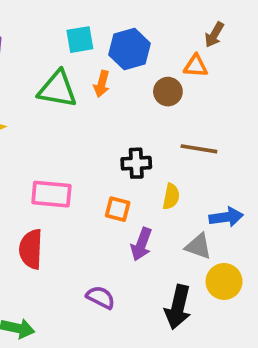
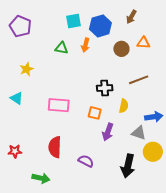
brown arrow: (214, 35) -> (131, 17), moved
orange triangle: (196, 66) -> (143, 43), moved
green triangle: (58, 89) -> (61, 48), size x0.6
brown line: (199, 149) -> (139, 80), turned -30
red semicircle: (31, 249) -> (55, 147), moved

